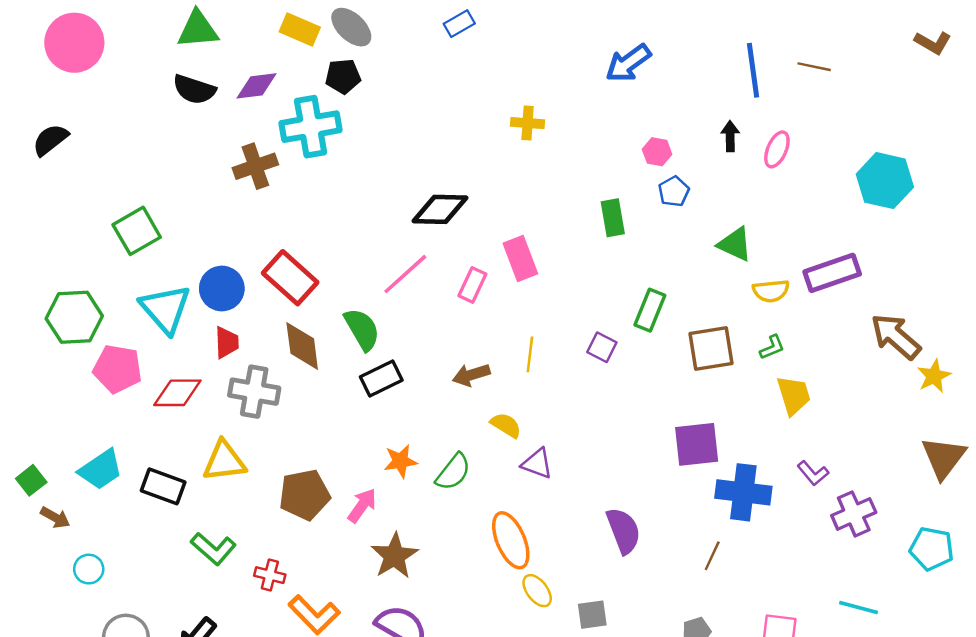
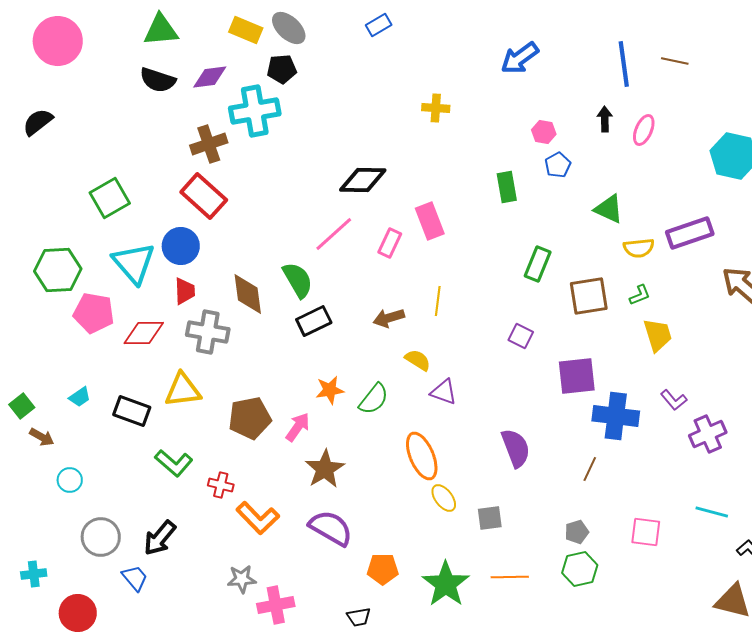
red rectangle: (290, 278) -> (204, 196), moved
purple square: (602, 347) -> (521, 336), moved
cyan trapezoid: (101, 470) -> (80, 397), size x0.6

